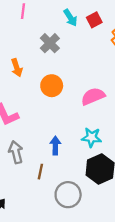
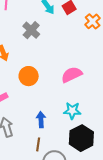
orange circle: (52, 86) -> (29, 76), moved
brown line: (40, 172) -> (38, 144), moved

